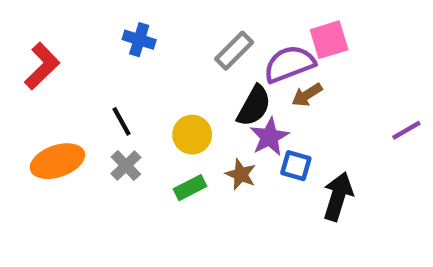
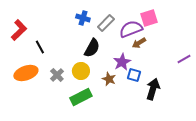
blue cross: (139, 40) -> (83, 18), moved
black semicircle: (254, 106) -> (92, 48), moved
black line: (121, 121) -> (40, 47), moved
yellow circle: (192, 135) -> (81, 71), moved
green rectangle: (190, 188) -> (81, 97), moved, size x1.5

